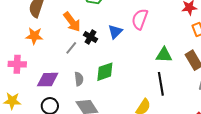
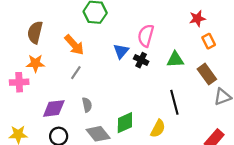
black cross: (91, 37) -> (141, 60), moved
green triangle: (164, 55) -> (175, 60), moved
pink cross: (17, 64) -> (19, 82), moved
green diamond: (105, 72) -> (125, 123), moved

